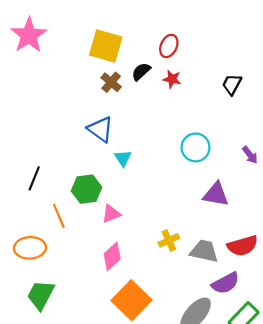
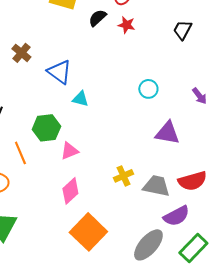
brown cross: (111, 82) -> (21, 53), moved
cyan circle: (196, 147) -> (148, 89), size x0.7
cyan triangle: (123, 158) -> (80, 99), turned -42

